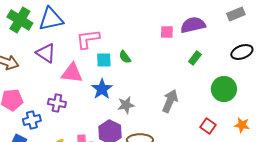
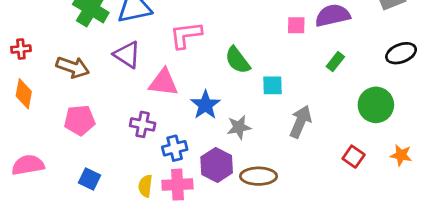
green semicircle: (125, 57) -> (238, 60), size x1.5
cyan square: (104, 60) -> (272, 85), moved
blue cross: (32, 120) -> (175, 148), moved

